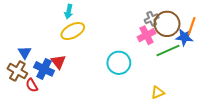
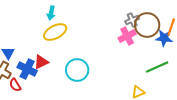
green line: (168, 50) -> (157, 67), moved
red triangle: (58, 62) -> (41, 62), turned 42
cyan circle: (119, 63) -> (77, 70), moved

